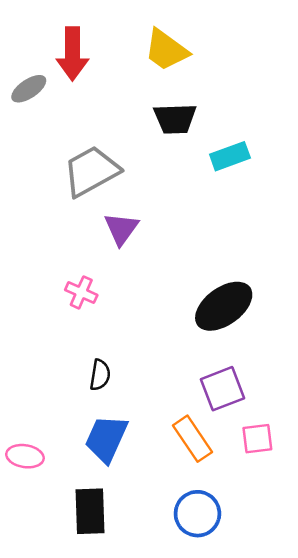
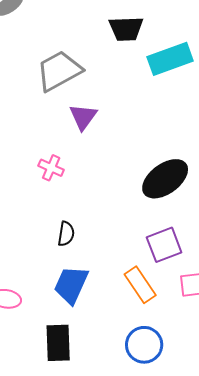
cyan rectangle: (230, 156) -> (170, 59), size x1.4

